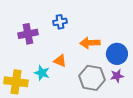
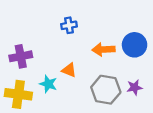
purple cross: (28, 34) -> (21, 56), moved
blue circle: (117, 54) -> (135, 45), moved

